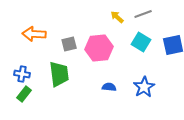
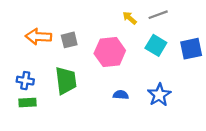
gray square: (69, 44) -> (69, 40), moved
green rectangle: (24, 94) -> (27, 103), turned 49

